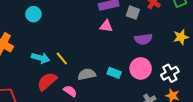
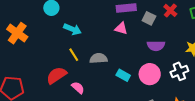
cyan arrow: (41, 58) -> (72, 29), moved
white cross: (170, 73) -> (179, 71), moved
gray semicircle: (87, 74) -> (98, 58), moved

